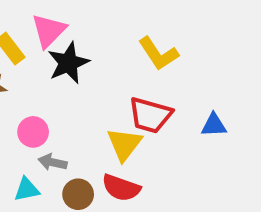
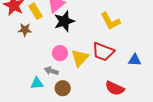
pink circle: (33, 132) -> (60, 53), moved
yellow triangle: (124, 144) -> (80, 58), moved
red semicircle: (121, 188) -> (115, 88), moved

